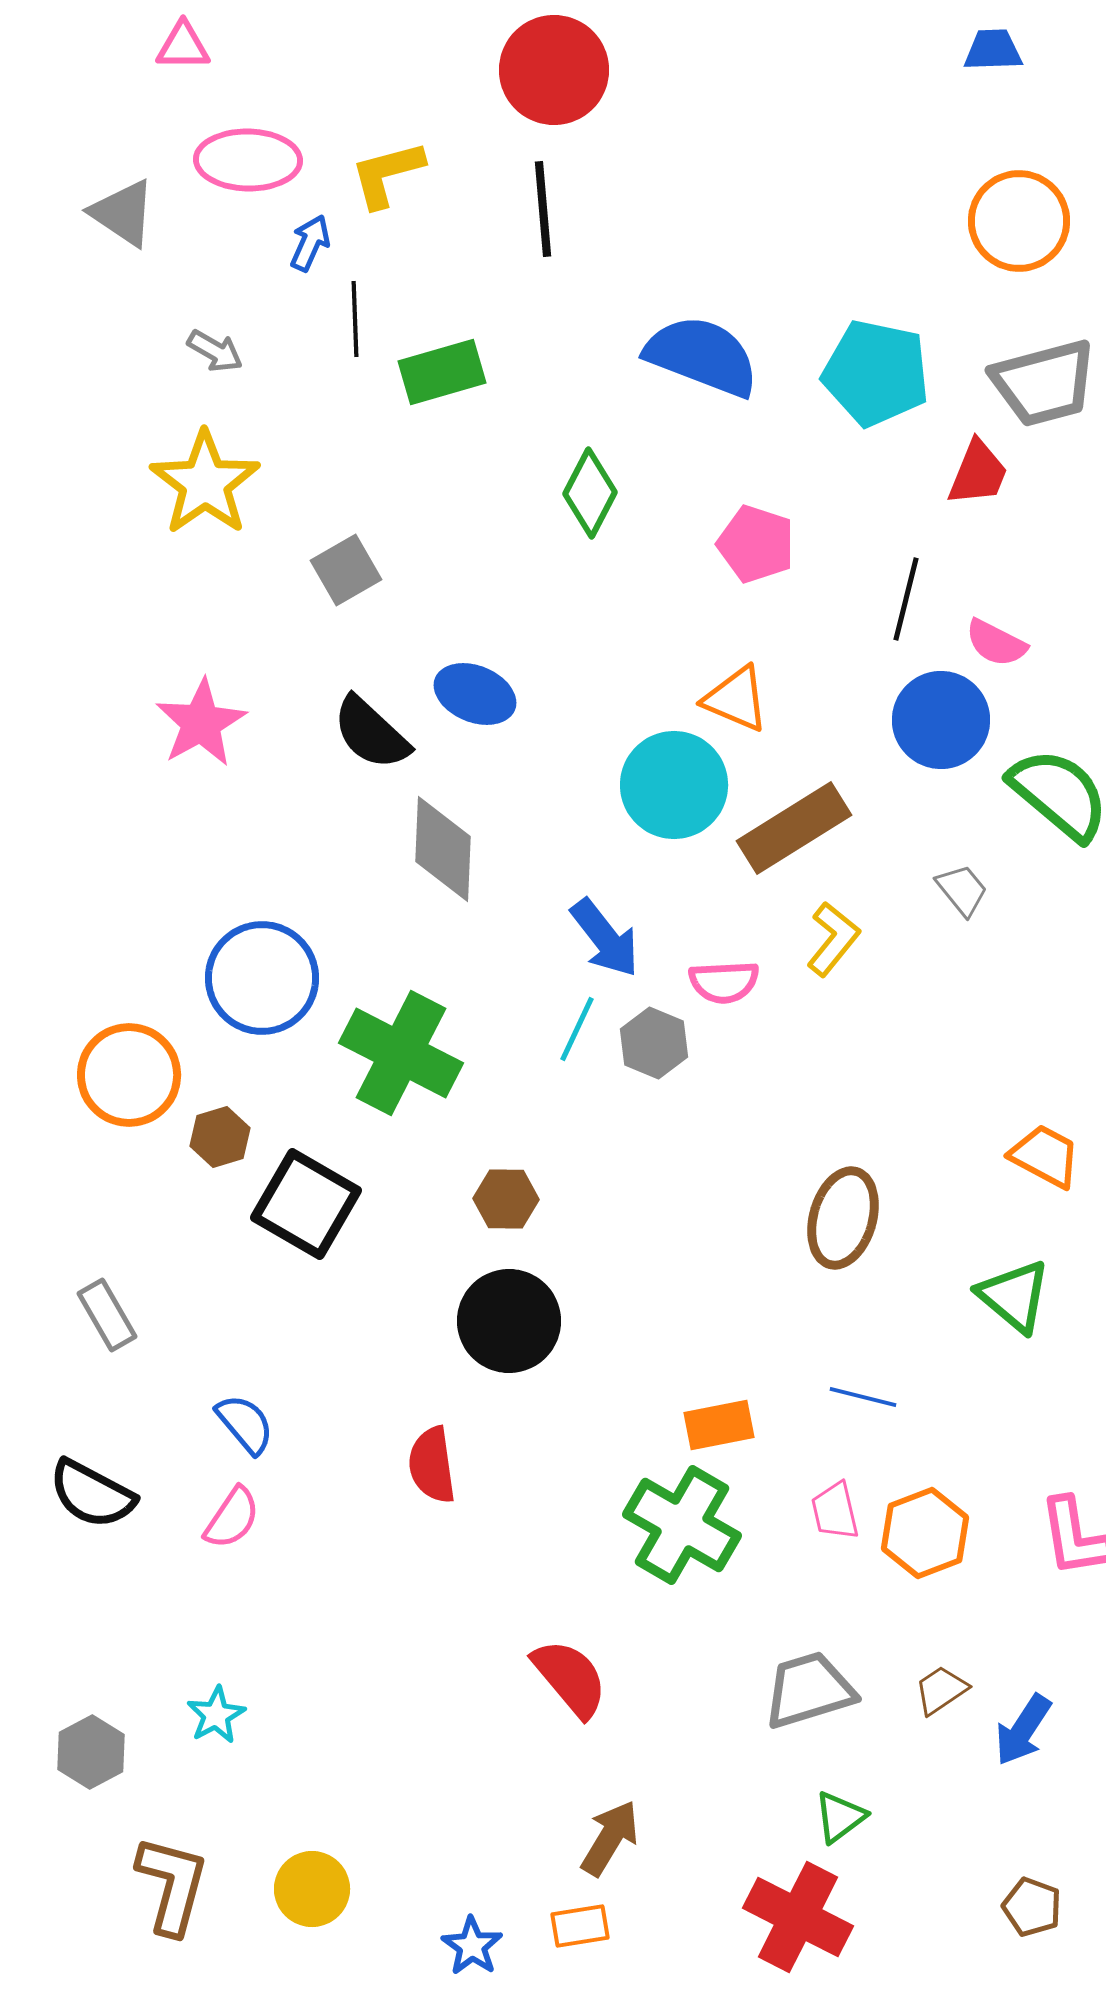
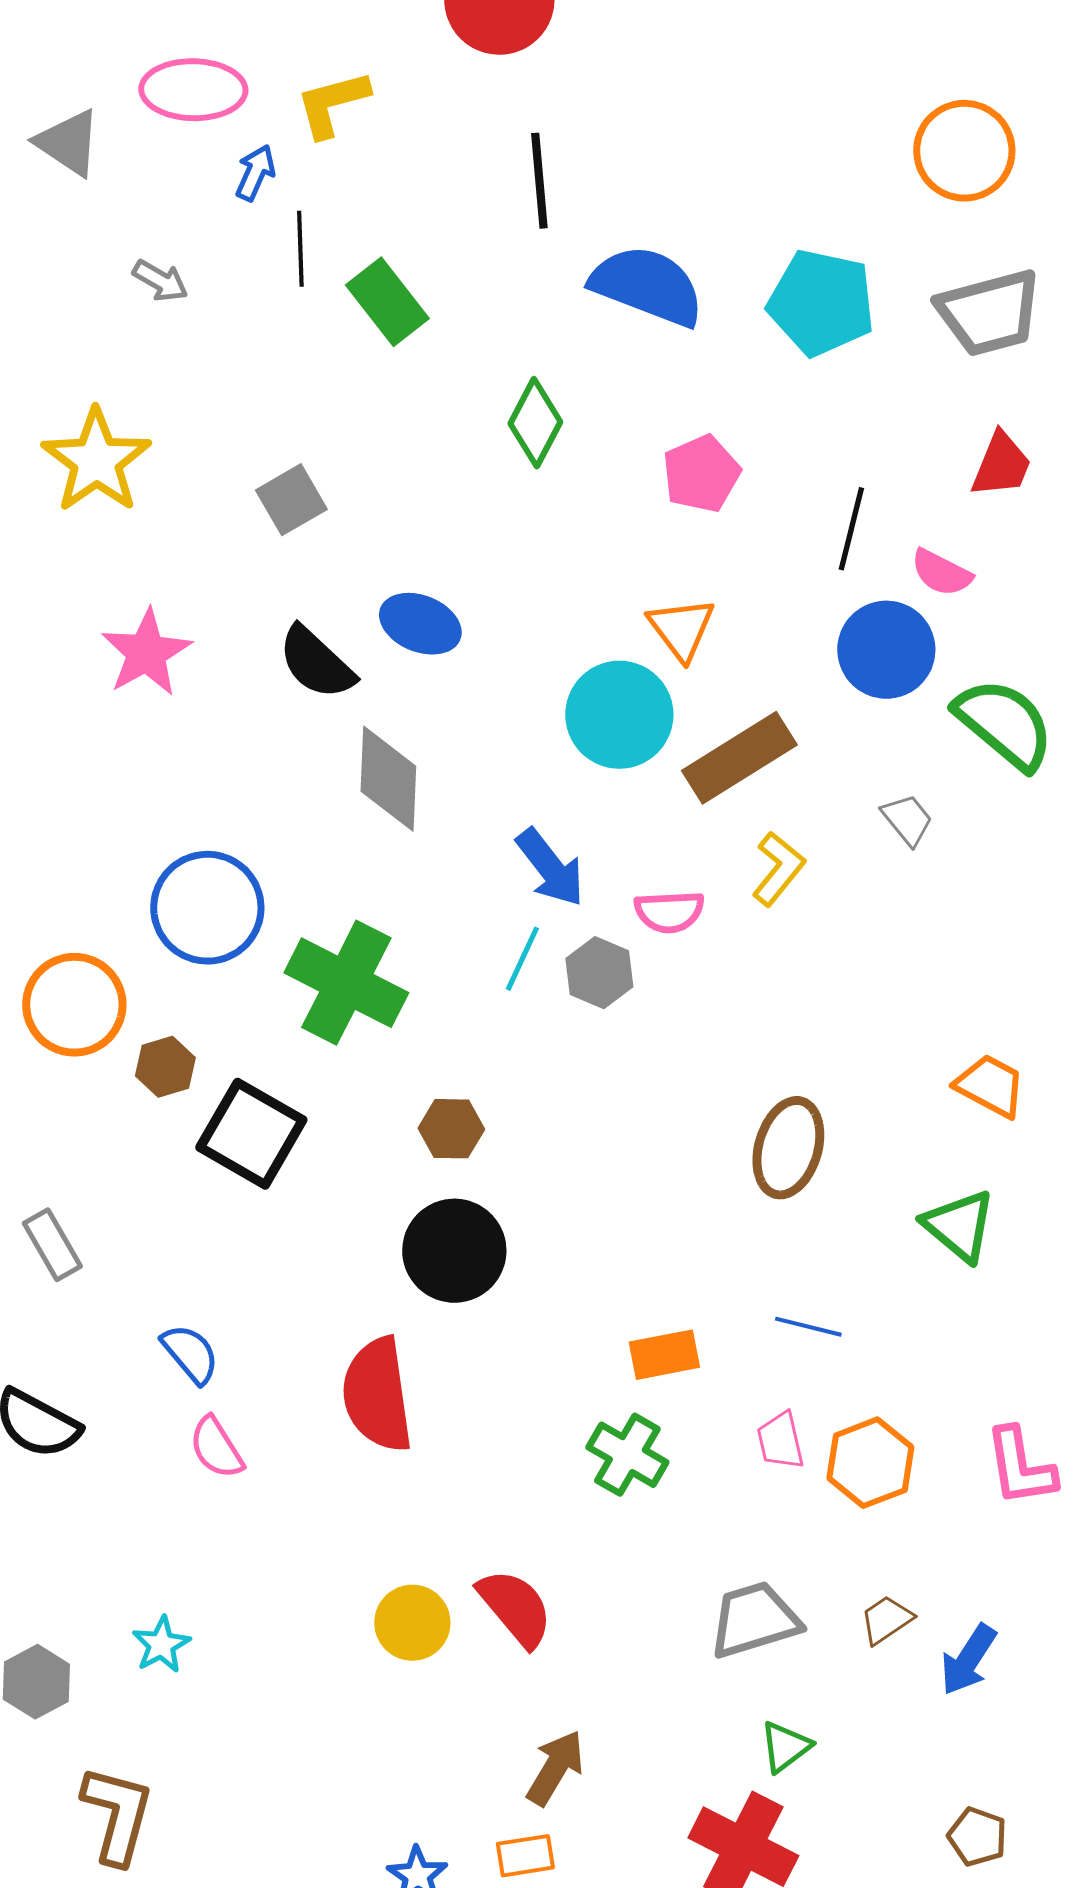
black line: (543, 209) -> (539, 181), moved
green rectangle: (442, 372) -> (387, 302), turned 68
red trapezoid: (978, 473) -> (1001, 465), moved
yellow star: (205, 483) -> (96, 461), moved
pink pentagon: (756, 544) -> (701, 474), turned 30
orange triangle: (736, 699) -> (681, 629), turned 30
red semicircle: (432, 1465) -> (377, 1395), size x1.5
pink semicircle: (232, 1518) -> (216, 1448), moved, turned 114
green cross: (682, 1525) -> (627, 1455), size x0.7
yellow circle: (312, 1889) -> (412, 1623), moved

